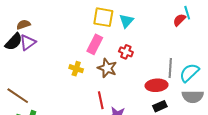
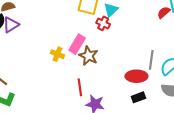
pink rectangle: (95, 44) -> (77, 44), moved
red cross: (126, 52) -> (103, 23), moved

